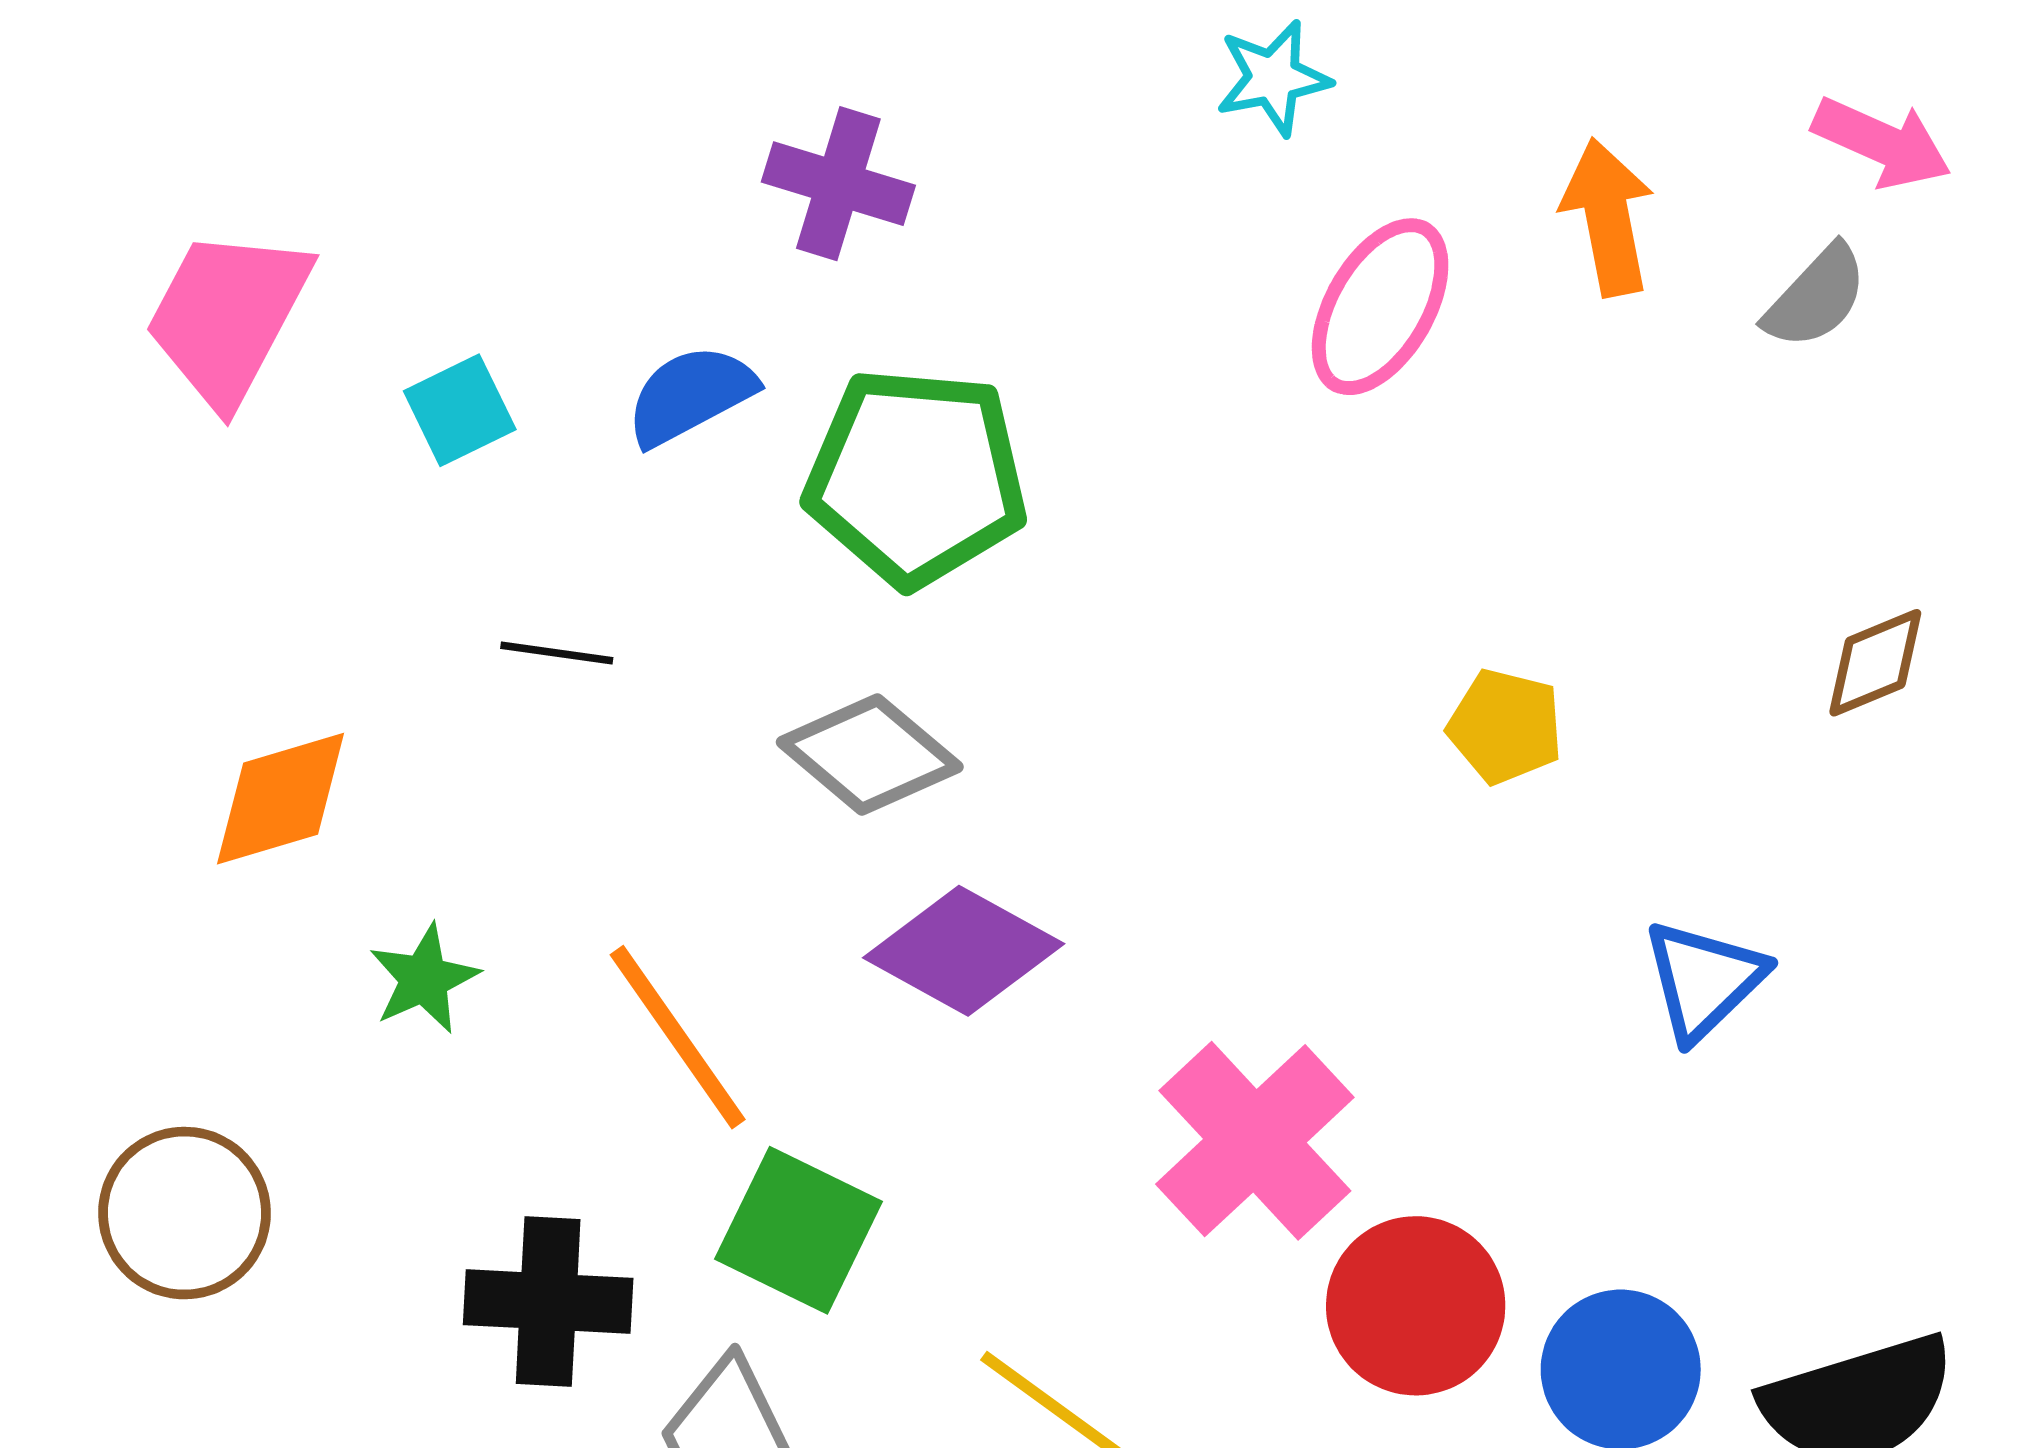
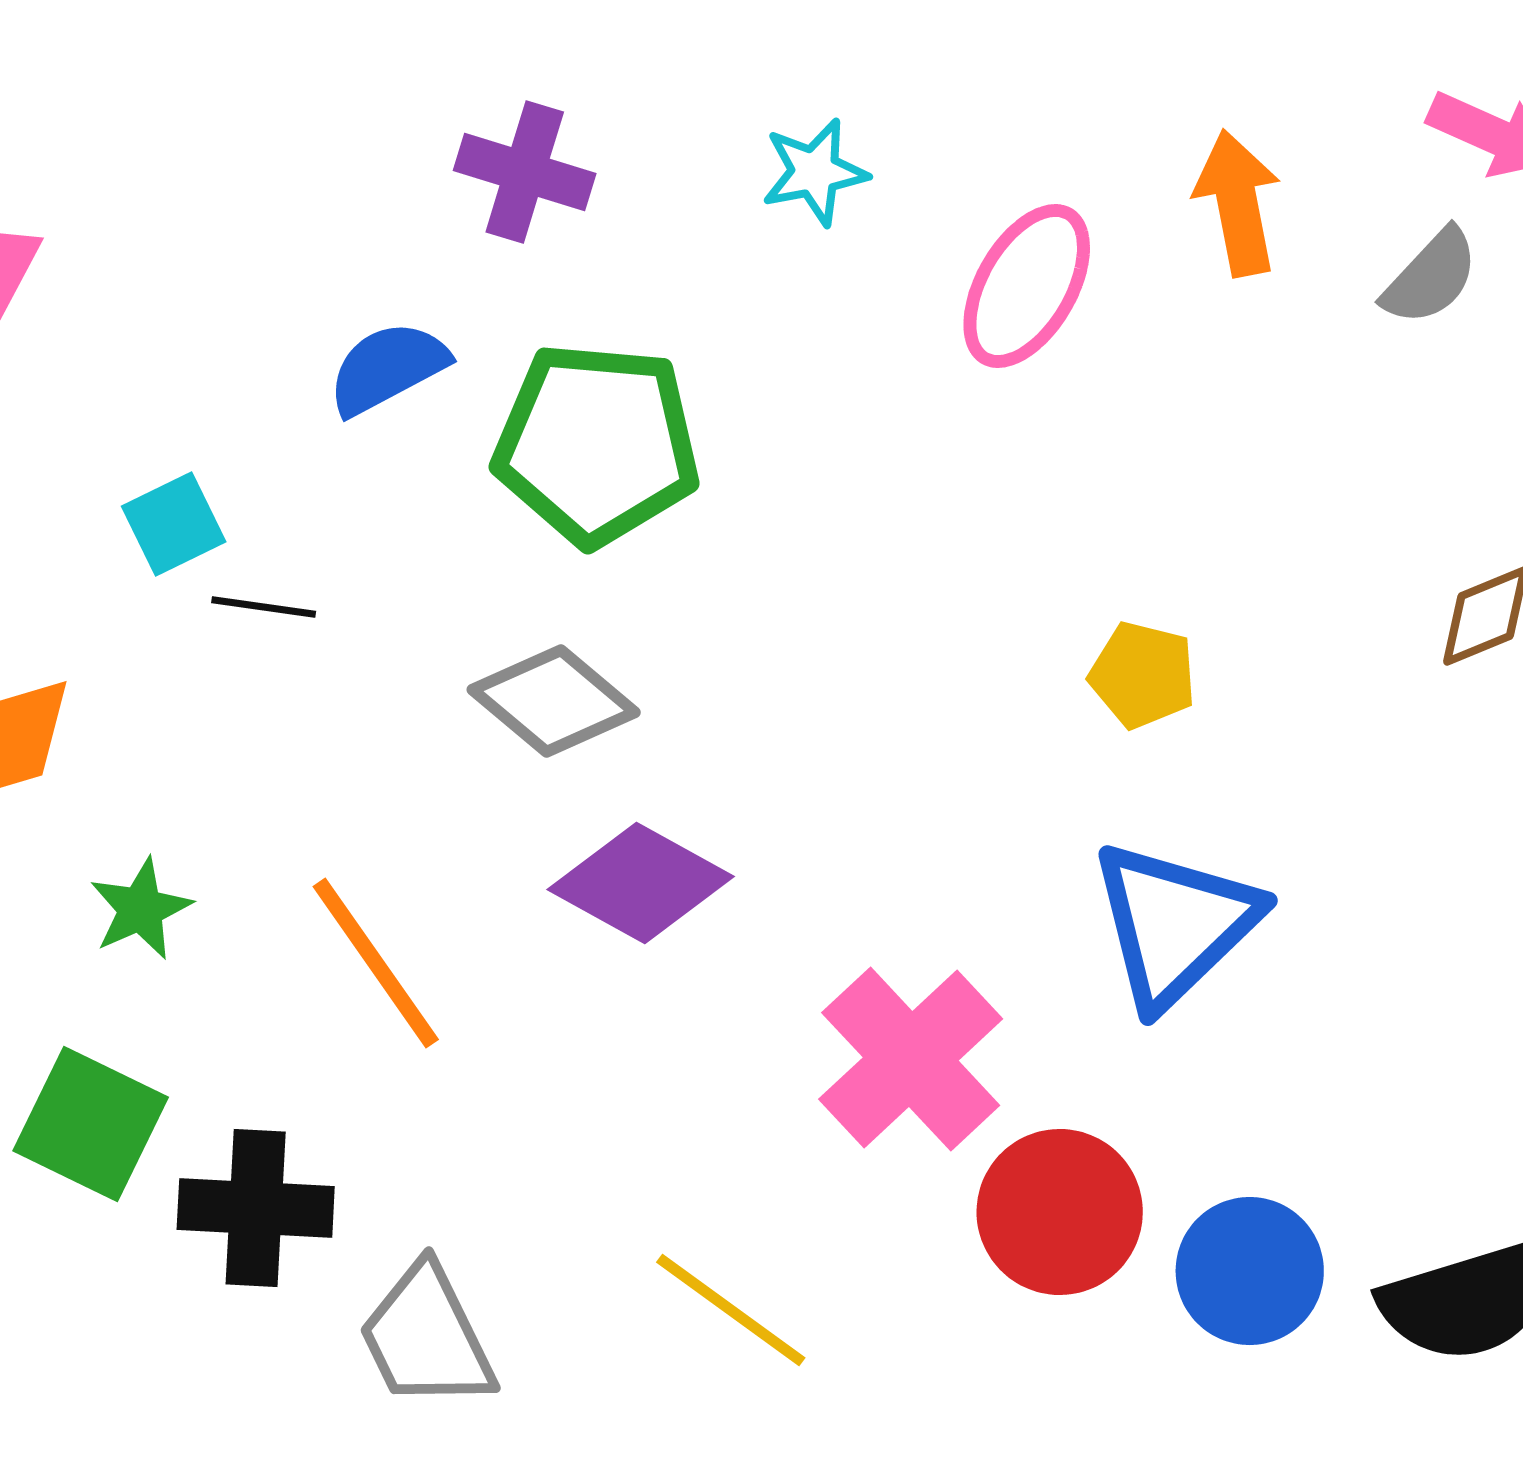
cyan star: (1273, 78) -> (815, 172), moved
cyan square: (460, 410) -> (174, 524), moved
blue triangle: (1704, 980) -> (1175, 924), moved, size x1.5
green square: (798, 1230) -> (91, 1124), moved

